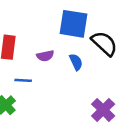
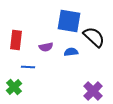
blue semicircle: (76, 62) -> (71, 52), turned -72

